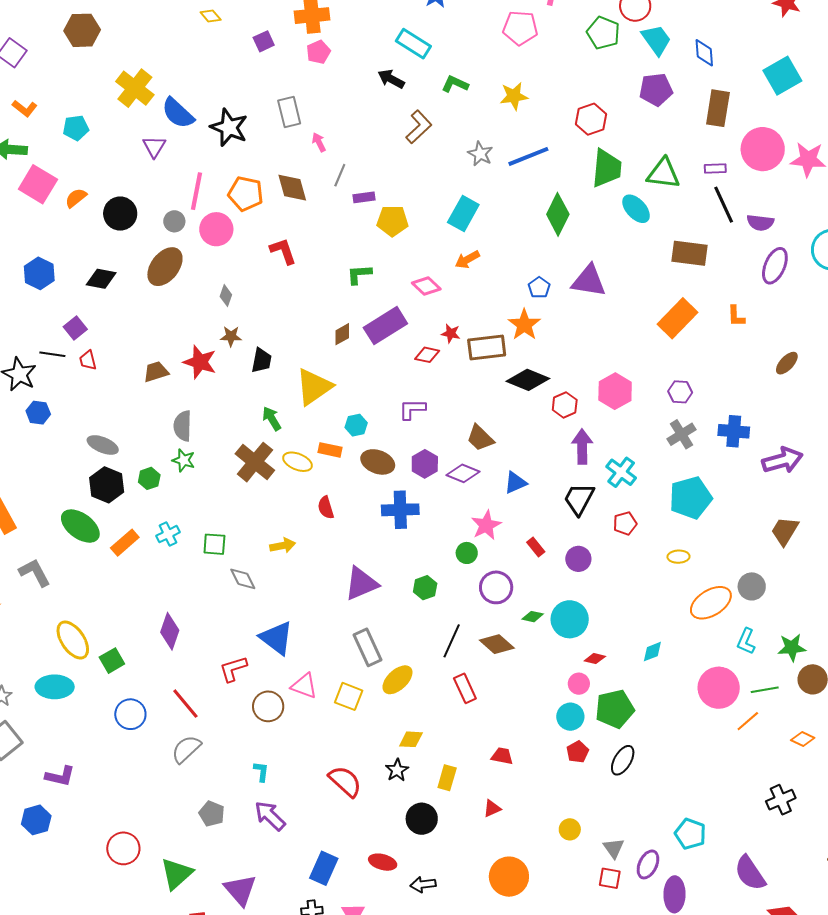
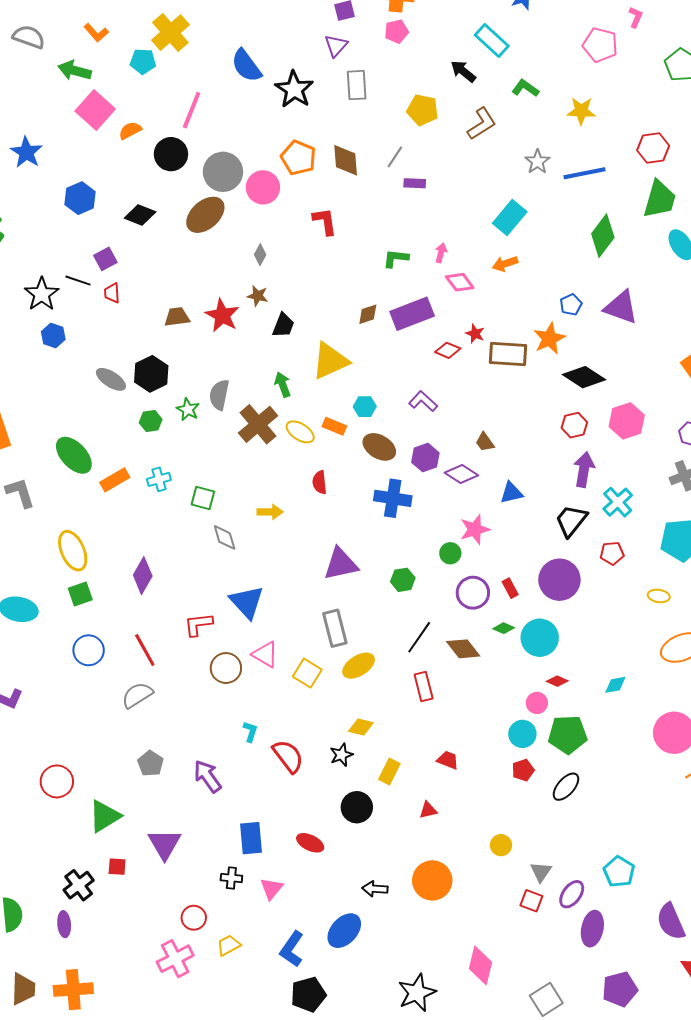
yellow cross: (135, 88) -> (170, 33), moved
pink arrow: (319, 142) -> (441, 253), moved, turned 30
purple triangle: (154, 147) -> (336, 46), moved
pink line: (196, 191) -> (192, 110), moved
gray circle: (174, 221) -> (223, 172), size x1.8
yellow pentagon: (392, 221) -> (423, 110), moved
black diamond: (528, 380) -> (584, 377), moved
purple L-shape: (412, 409) -> (423, 401), turned 32
gray semicircle: (183, 426) -> (219, 395), moved
brown trapezoid: (480, 438) -> (485, 442), size x0.7
black hexagon: (107, 485) -> (151, 374), moved
red rectangle: (536, 547) -> (510, 588), moved
purple circle: (578, 559) -> (559, 580), size x1.6
yellow ellipse: (73, 640) -> (73, 551), moved
cyan L-shape: (261, 772) -> (250, 732), moved
blue rectangle: (324, 868) -> (251, 838), turned -40
black arrow: (423, 884) -> (375, 889), moved

